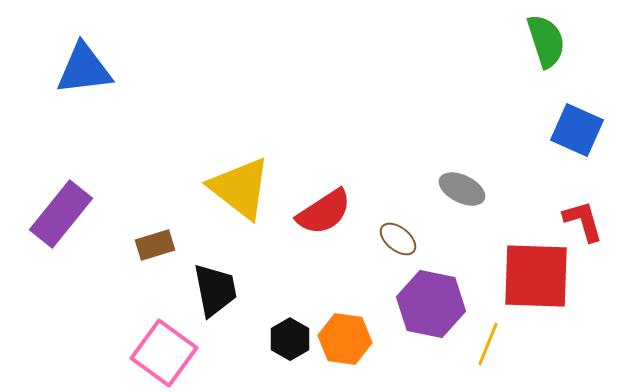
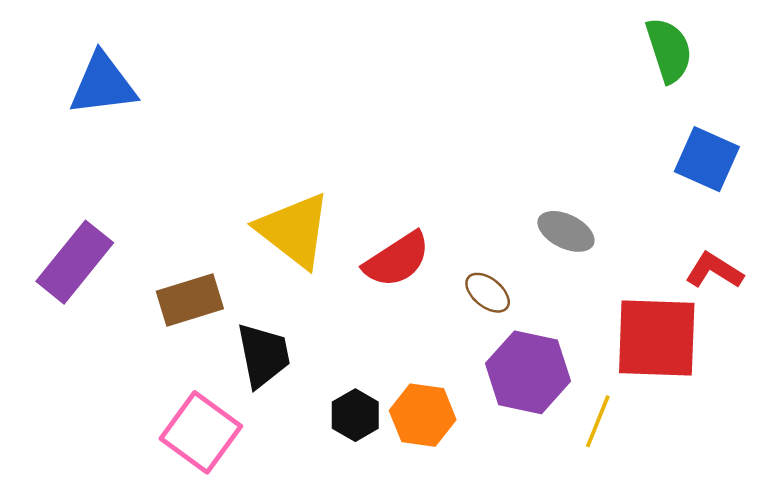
red L-shape: (583, 221) -> (714, 271), turned -42
brown rectangle: (155, 245) -> (190, 300), size x1.4

